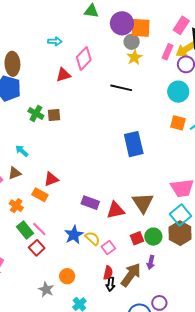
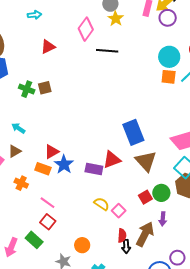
pink diamond: (84, 58) -> (86, 29), moved
cyan circle: (178, 92) -> (169, 57), moved
blue rectangle: (134, 144) -> (133, 132), moved
red triangle: (116, 210) -> (112, 160), moved
green rectangle: (25, 230) -> (34, 240), moved
blue star: (74, 235) -> (64, 164), moved

